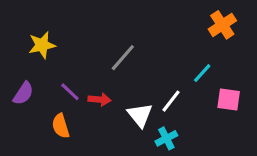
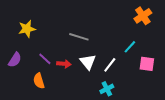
gray line: (123, 58) -> (79, 37), turned 66
white triangle: (140, 115) -> (88, 62), moved

